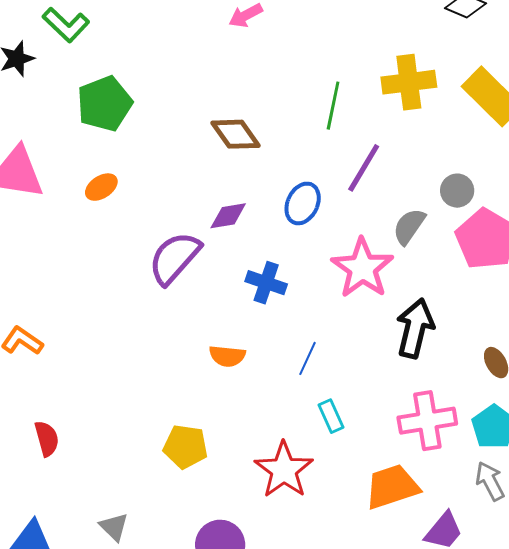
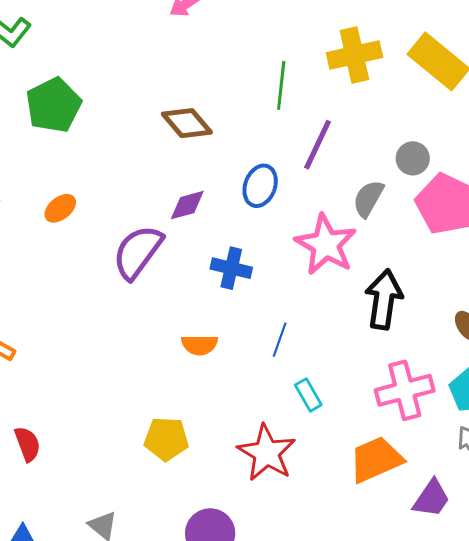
orange ellipse: (101, 187) -> (60, 208), moved

